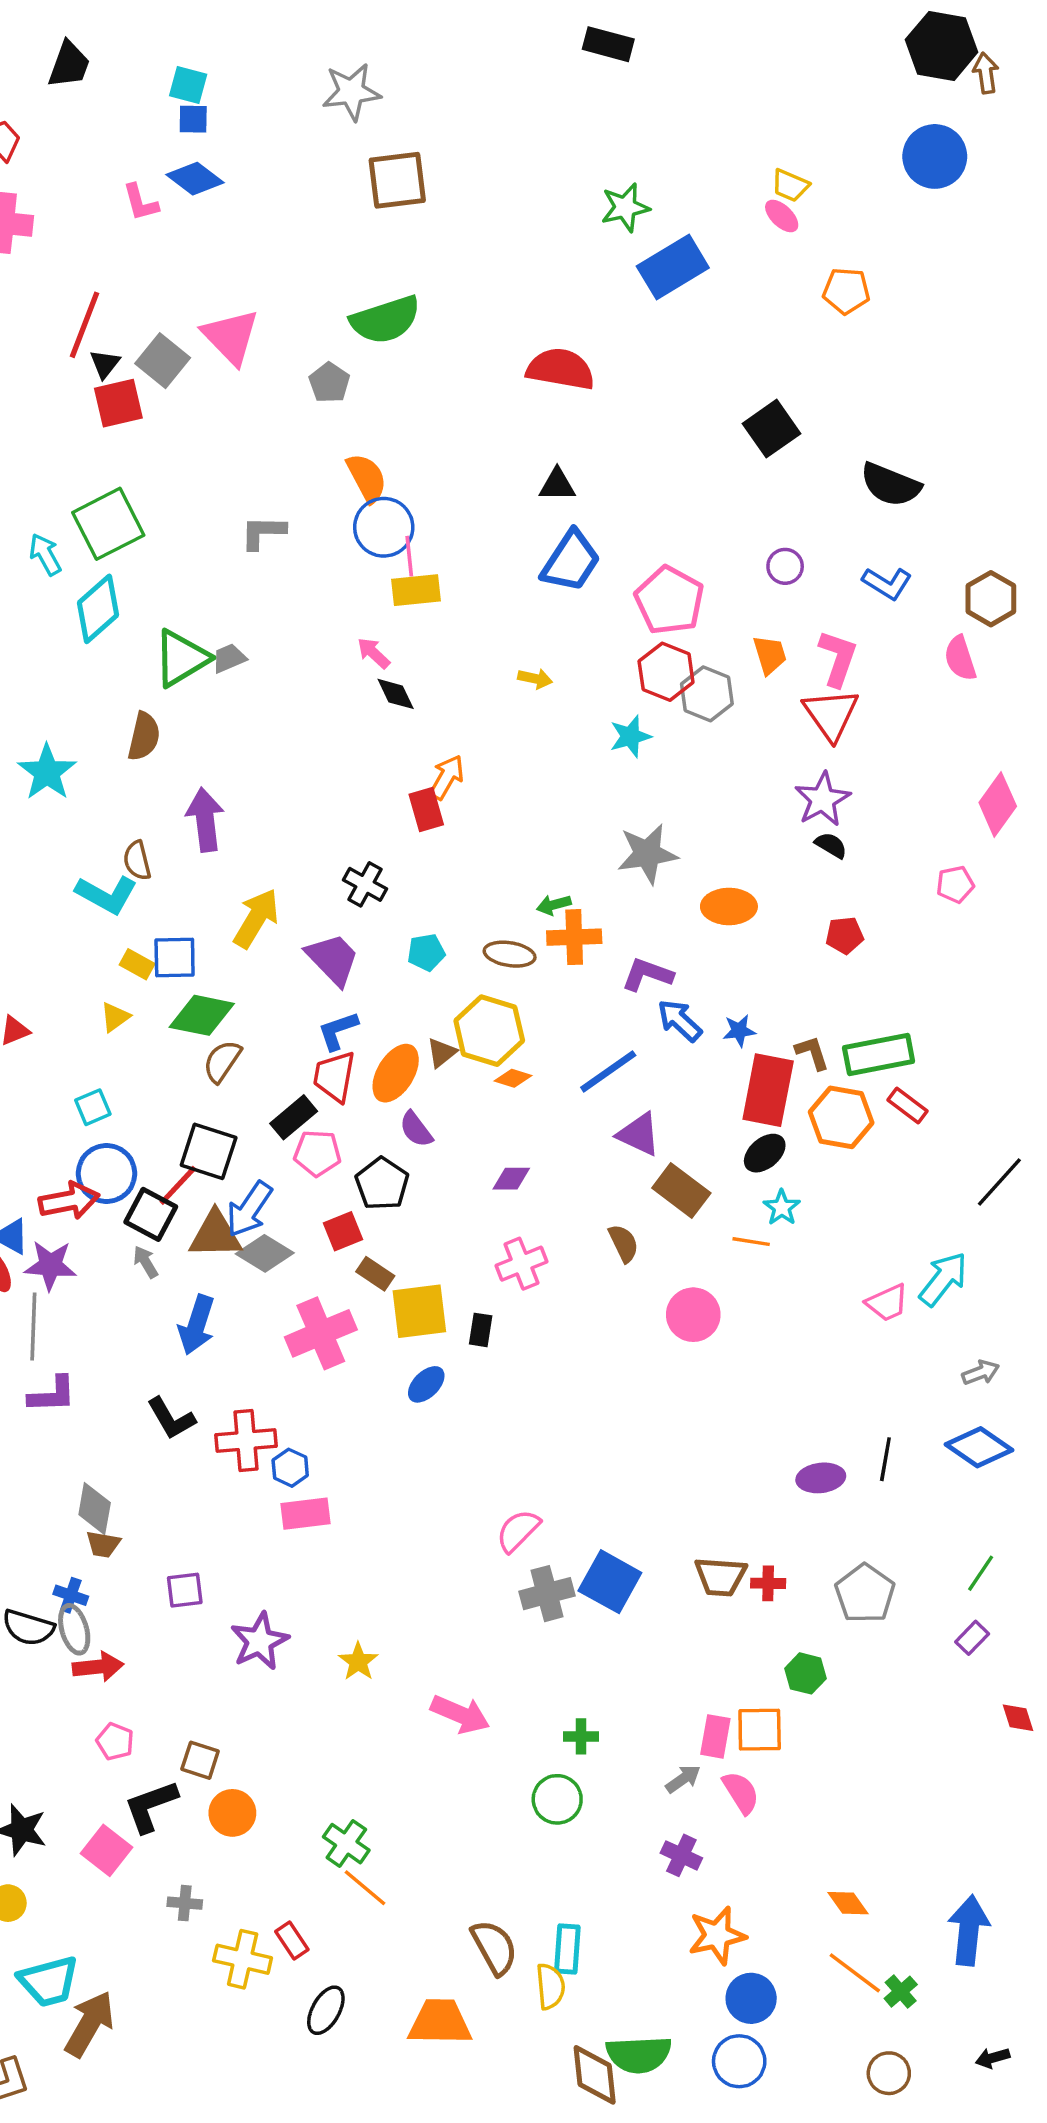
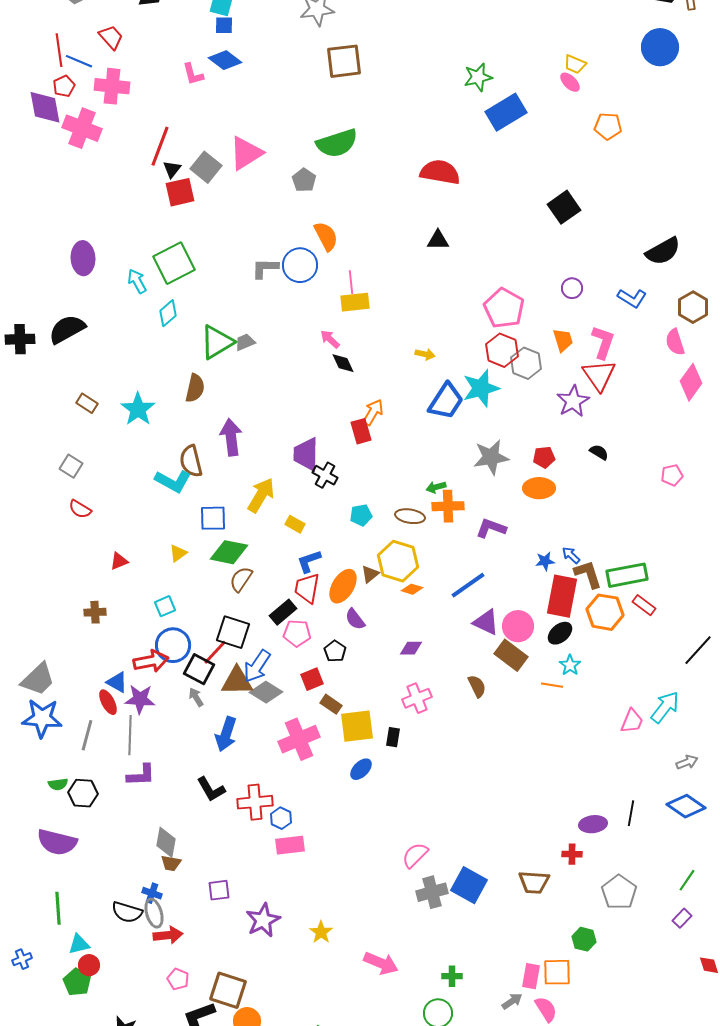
pink triangle: (231, 337) -> (246, 153), turned 42
black semicircle: (891, 485) -> (663, 251), moved, turned -51
blue circle: (384, 527) -> (300, 265), moved
blue trapezoid: (571, 561) -> (446, 401), moved
cyan diamond: (98, 609) -> (168, 313), size x0.7
cyan star: (630, 736) -> (481, 388), size x1.5
purple star: (823, 799) -> (573, 401), moved
pink diamond: (998, 804) -> (691, 382), moved
brown semicircle: (137, 861) -> (191, 461), size x1.4
red pentagon: (845, 935) -> (544, 457), moved
purple trapezoid: (333, 959) -> (306, 454), moved, turned -135
yellow rectangle: (137, 964) -> (295, 524), moved
blue arrow: (680, 1020) -> (571, 555), moved, size x0.7
brown L-shape: (812, 1053) -> (588, 574), size x1.4
black pentagon: (382, 1184) -> (335, 651), size x0.7
pink trapezoid: (887, 1303) -> (632, 721), turned -44
pink circle: (693, 1315) -> (518, 626), moved
red cross: (768, 1583) -> (572, 854), moved
brown square: (200, 1760) -> (228, 990), size x1.6

